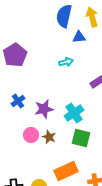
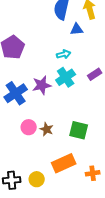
blue cross: (18, 101) -> (16, 93), size x1.6
purple star: (44, 109) -> (42, 85), moved
cyan cross: (74, 113) -> (66, 77), moved

